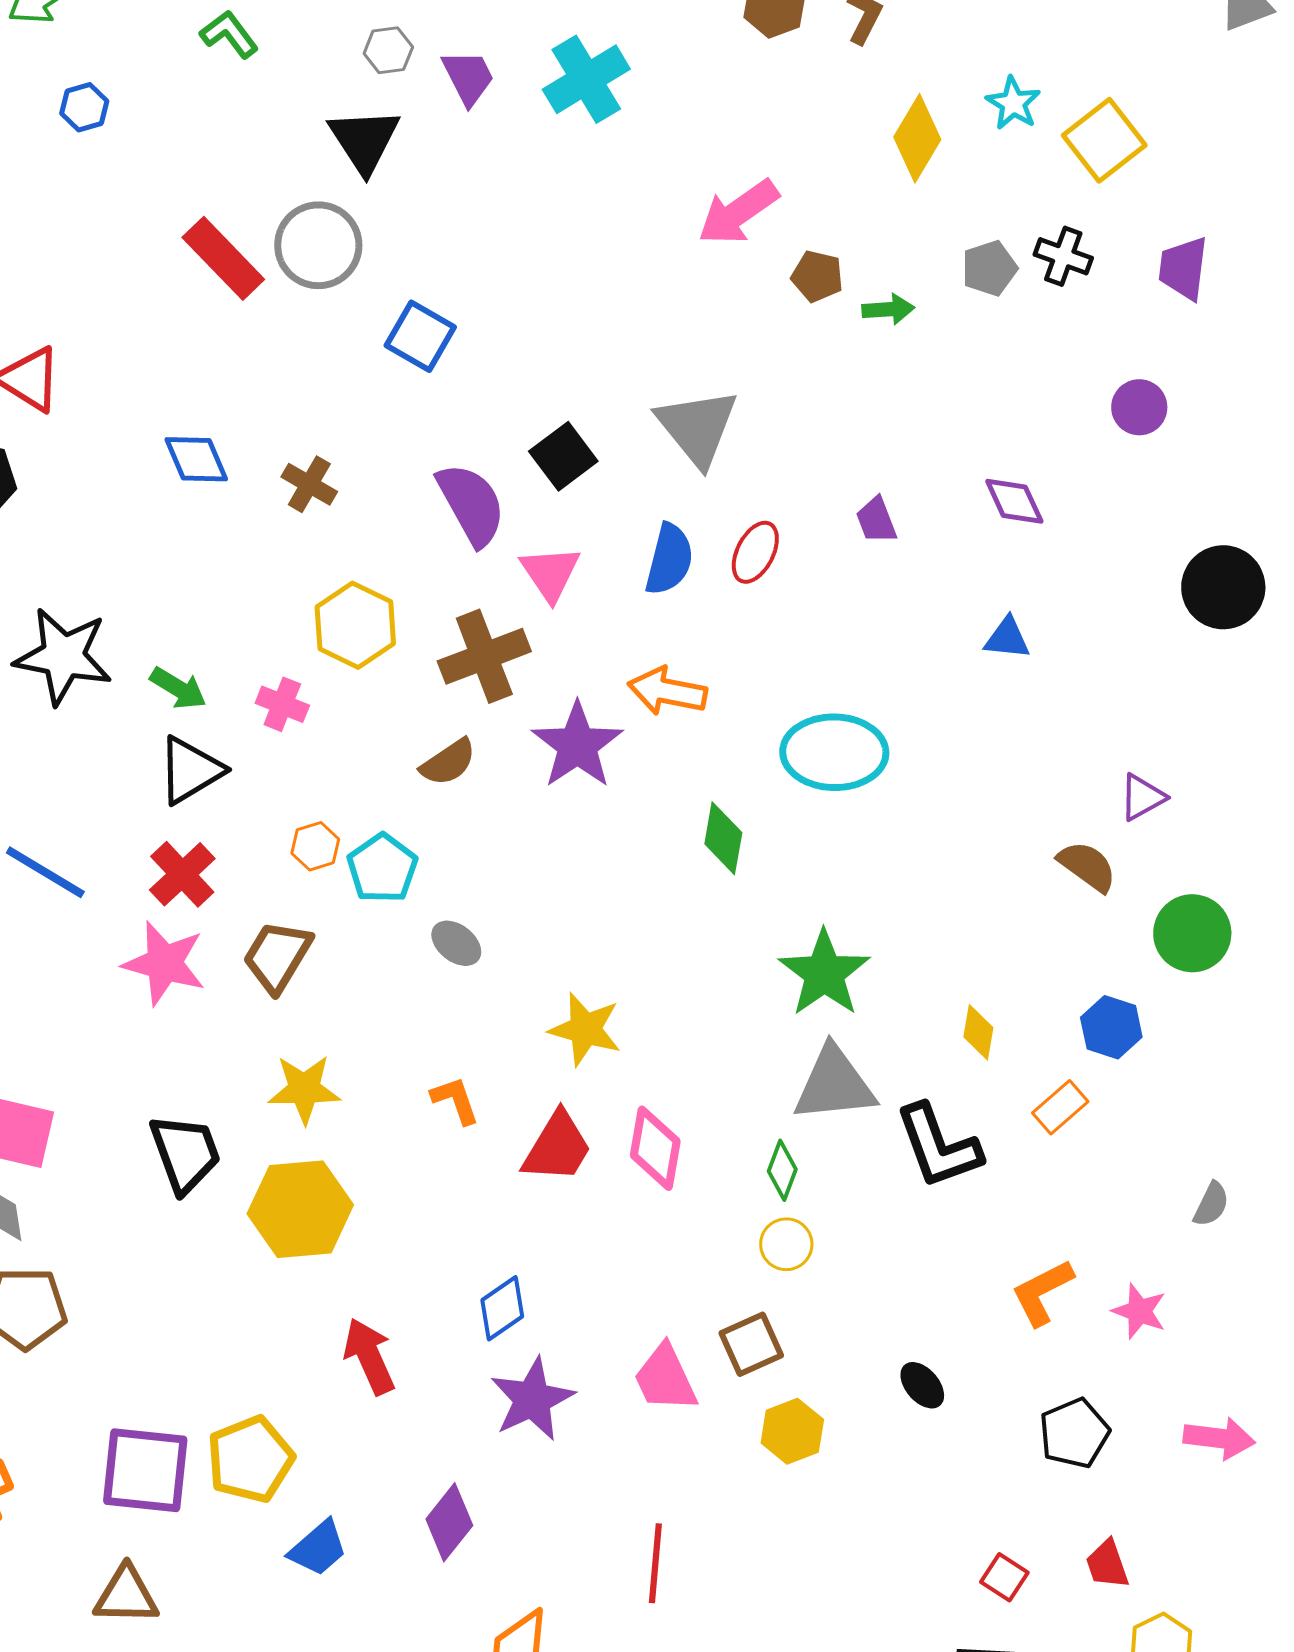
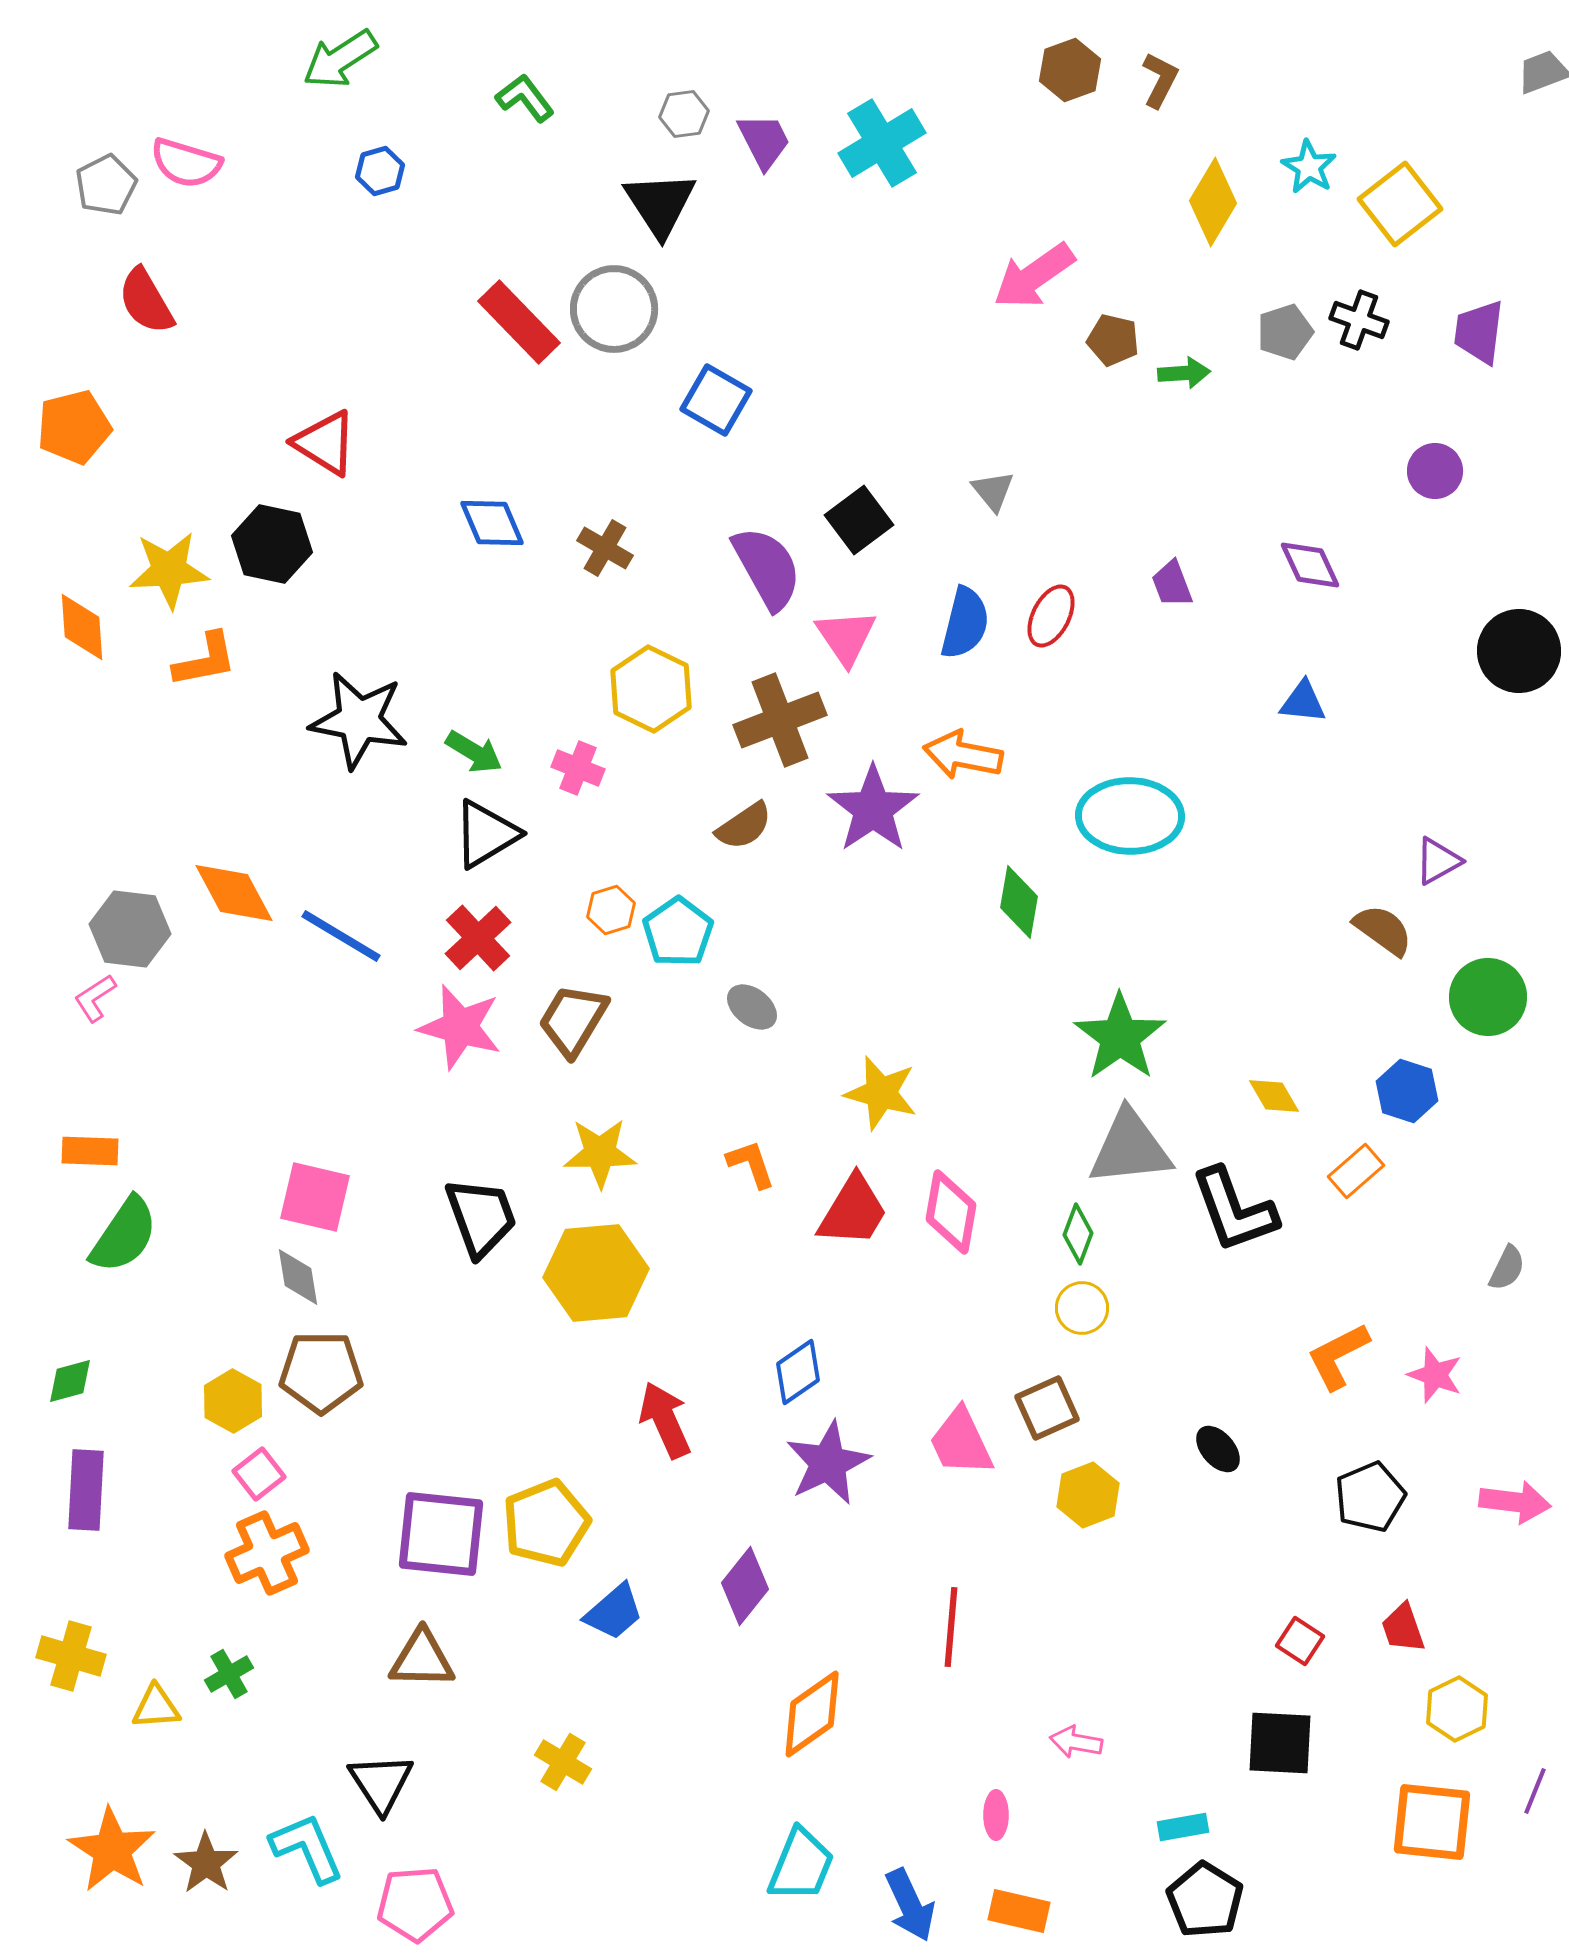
gray triangle: (697, 427) -> (993, 491), size x0.5
yellow diamond: (978, 1032) -> (1274, 1096), turned -40

